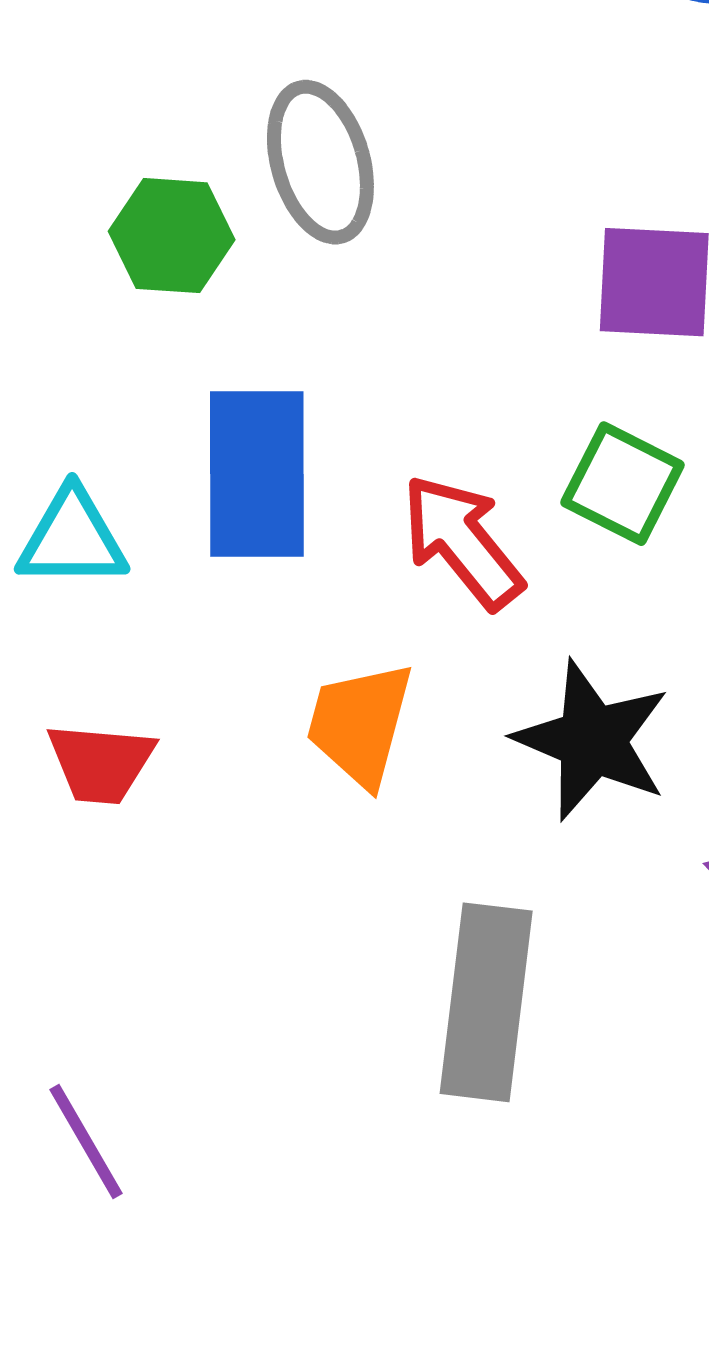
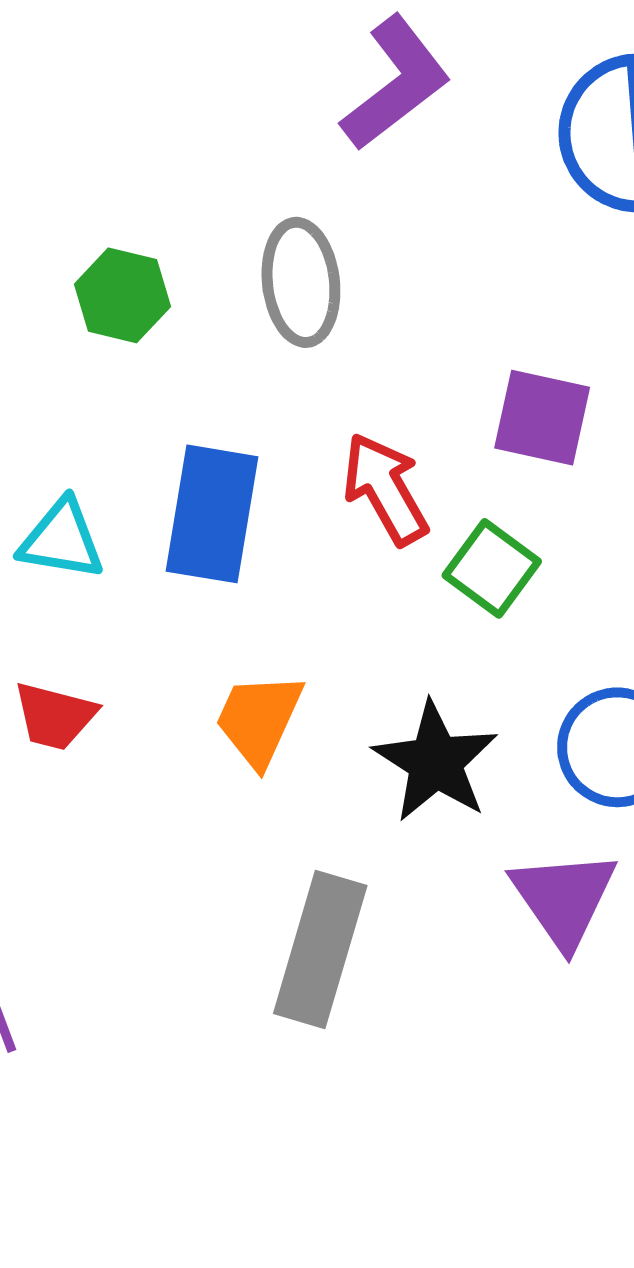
green hexagon: (172, 236) -> (122, 295), moved
red arrow: (462, 542) -> (385, 489), moved

